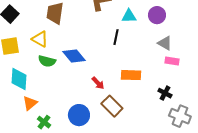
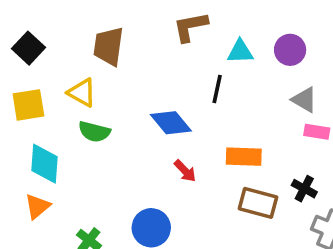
blue diamond: (74, 56) -> (171, 123), moved
orange triangle: (30, 103) -> (37, 206), moved
brown rectangle: (112, 106) -> (258, 203), moved, turned -30

